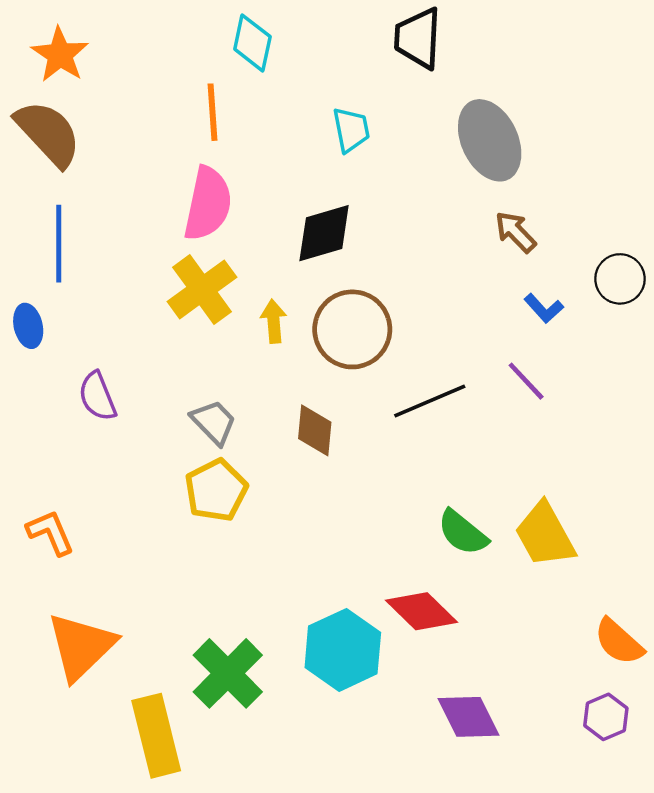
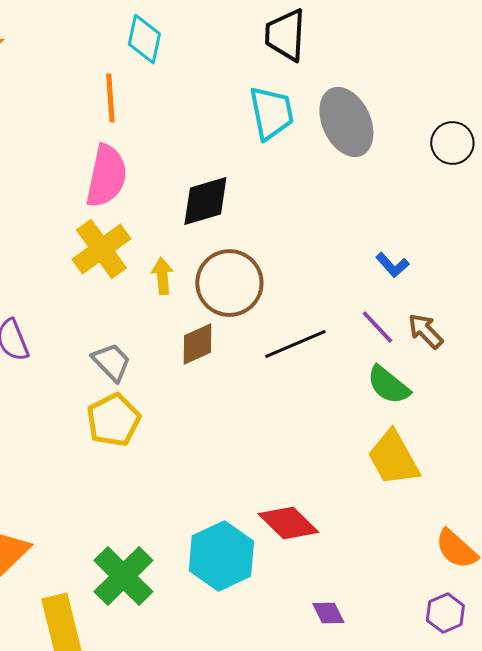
cyan trapezoid: (351, 130) -> (271, 113), moved, size x1.4
brown arrow: (515, 232) -> (425, 331), moved
black circle: (620, 279) -> (452, 143), moved
brown diamond: (315, 430) -> (197, 344), moved, turned 60
green semicircle: (463, 533) -> (388, 385), moved
purple diamond: (469, 717) -> (328, 613), size x0.6

